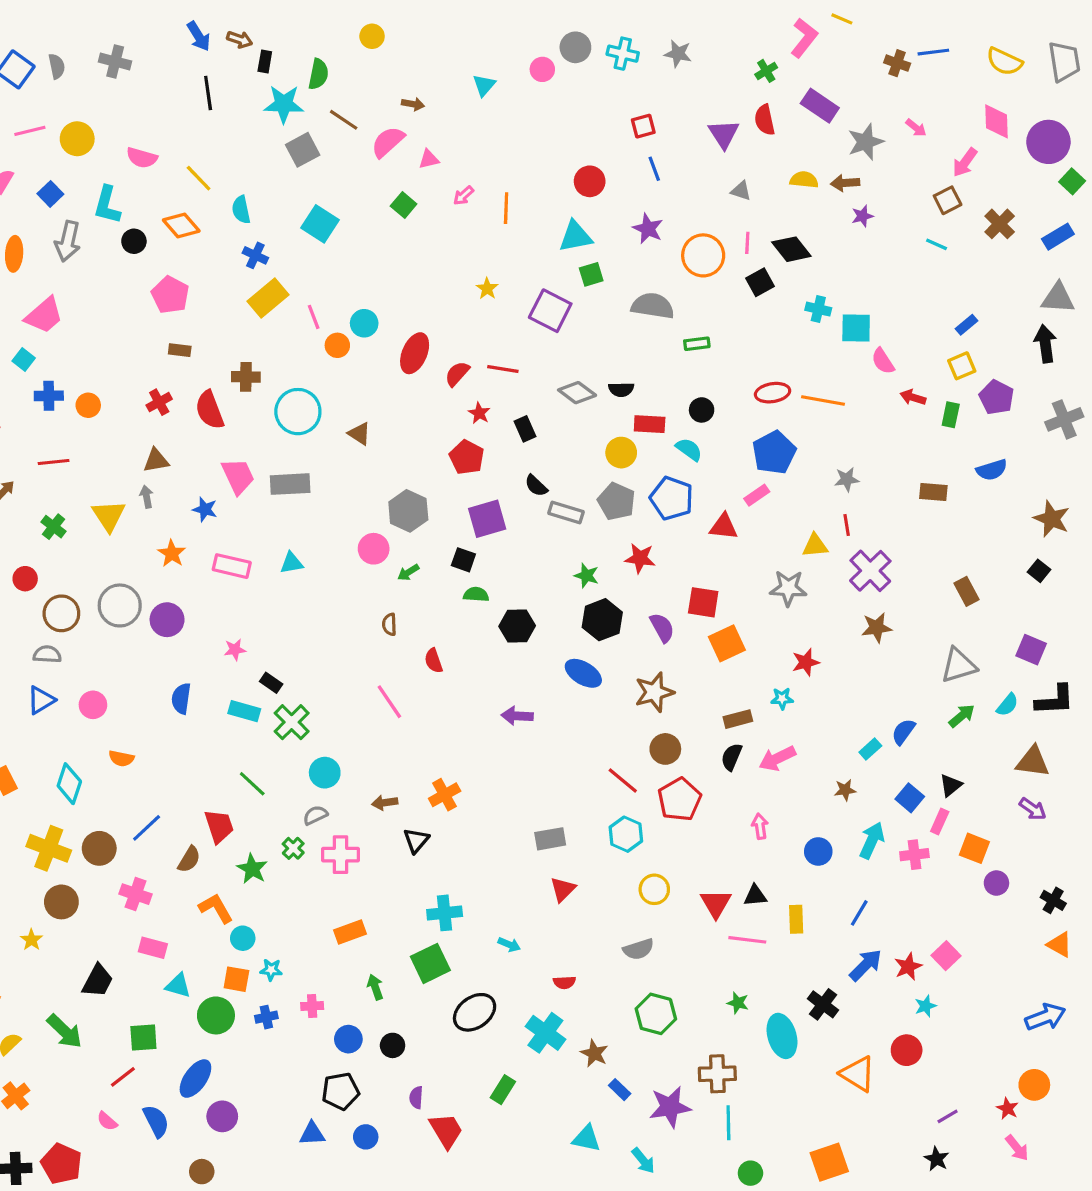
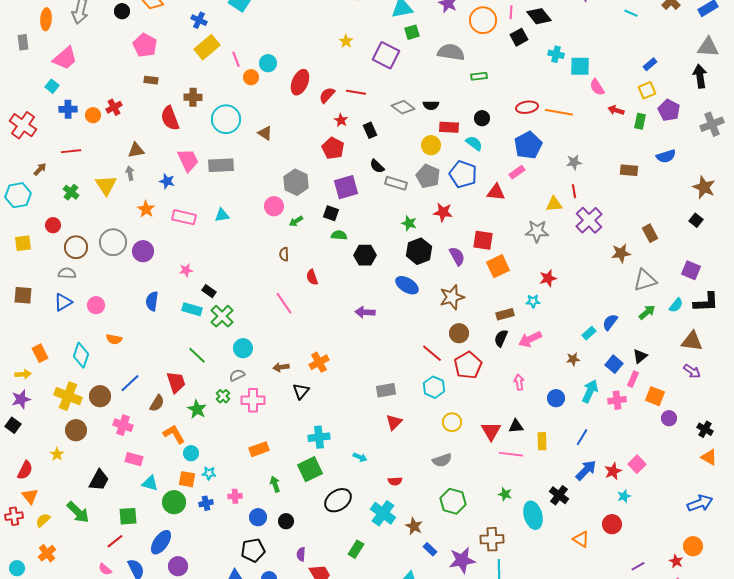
red cross: (159, 402) -> (114, 107), moved
brown star: (877, 628) -> (621, 253), moved
orange triangle: (858, 1074) -> (581, 539), size x0.7

